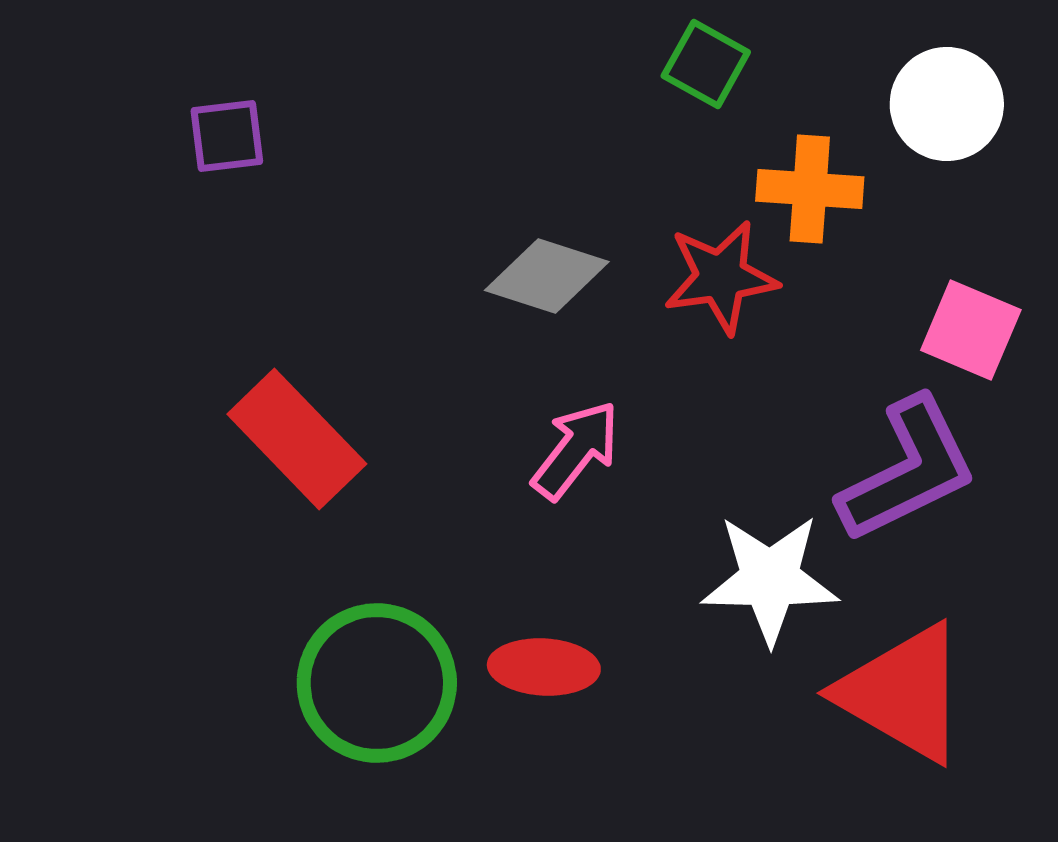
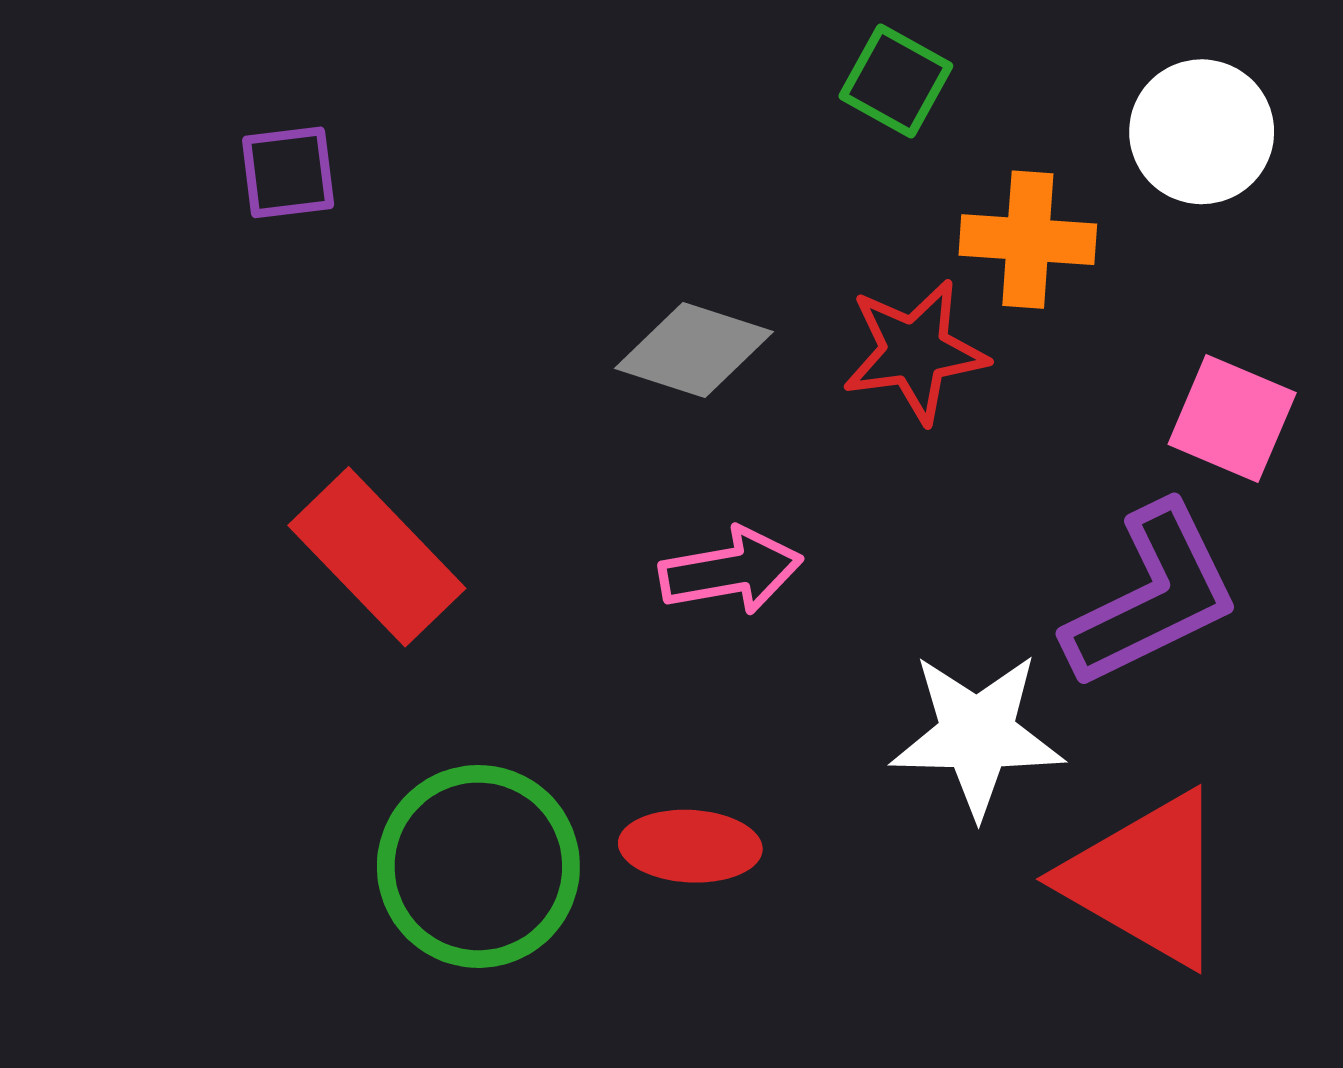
pink arrow: (576, 450) -> (731, 571), turned 42

